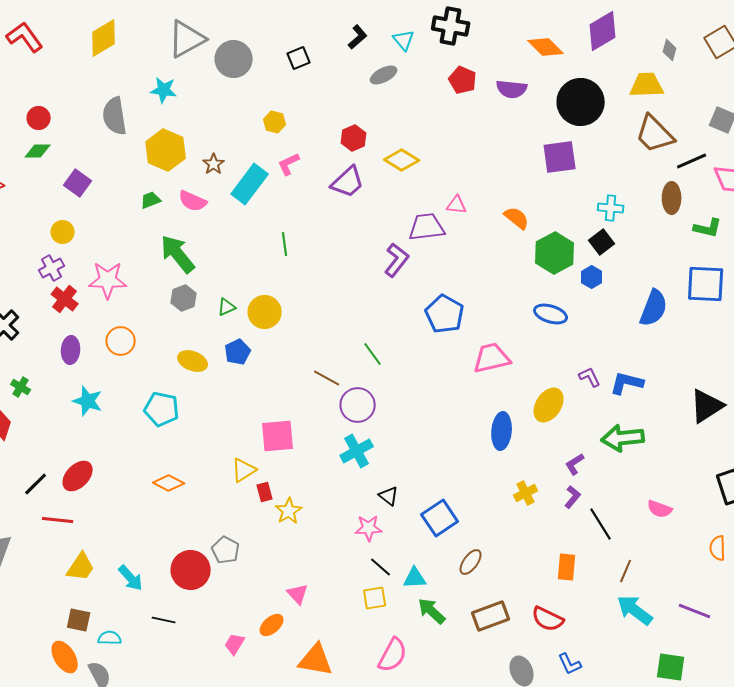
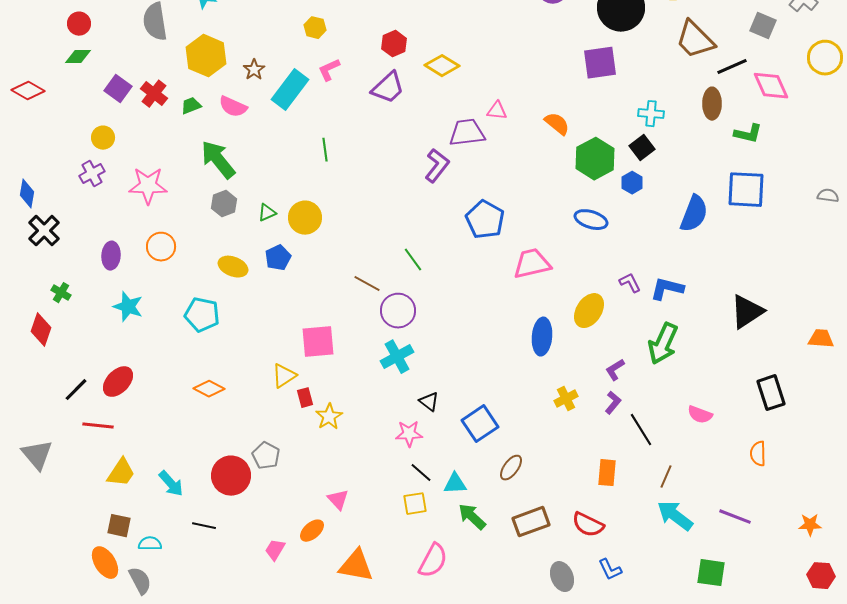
red cross: (65, 299) -> (154, 94), moved
green arrow: (623, 438) -> (663, 344), turned -60

